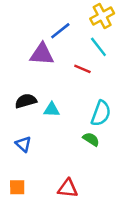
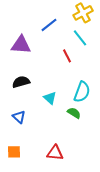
purple triangle: (42, 54) -> (21, 45), moved
red line: (82, 69) -> (67, 56), turned 40
cyan triangle: (52, 110) -> (50, 98), moved, turned 40

